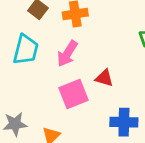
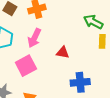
pink square: (73, 94) -> (26, 66), moved

